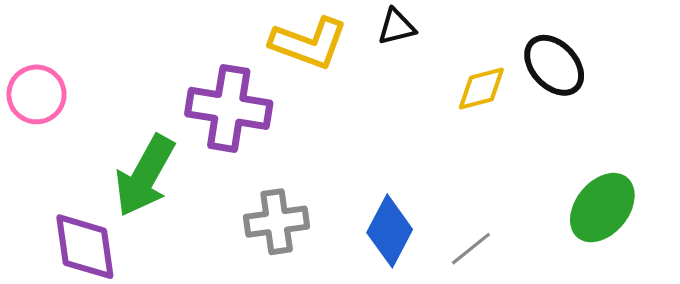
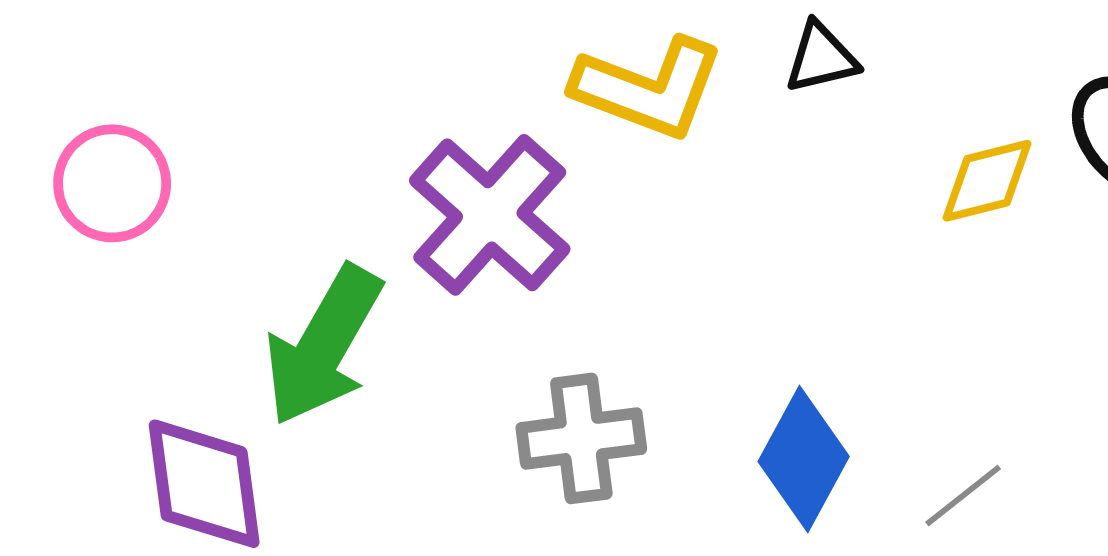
purple cross: (229, 108) -> (490, 215), turned 32

